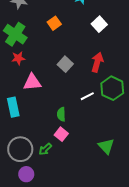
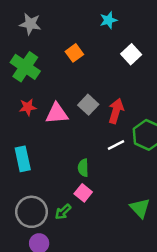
red star: (18, 58) -> (28, 107), moved
red arrow: (97, 62) -> (116, 111), moved
pink triangle: (32, 82) -> (57, 113), moved

